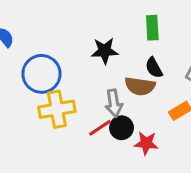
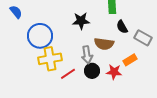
black semicircle: (154, 68) -> (122, 27), moved
red line: (100, 128) -> (68, 74), moved
red star: (146, 143) -> (114, 72), moved

